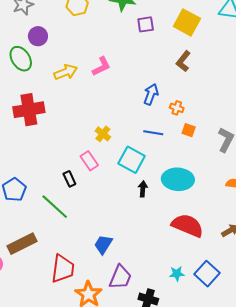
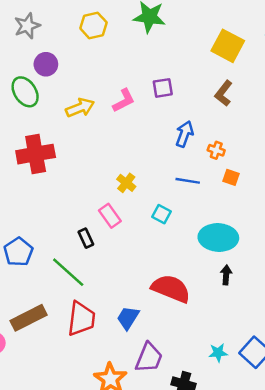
purple square: (146, 24) -> (163, 88), moved
cyan square: (132, 160) -> (162, 214), size x0.6
black arrow: (143, 189) -> (226, 275), moved
red semicircle: (188, 225) -> (171, 289), moved
red trapezoid: (63, 269) -> (81, 319), moved

